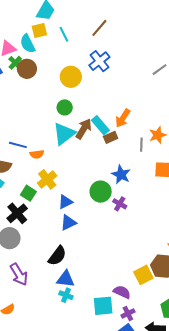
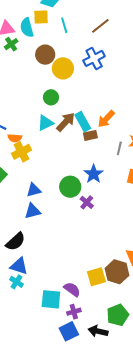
brown circle: (27, 69) -> (45, 55), moved
cyan triangle: (64, 134) -> (45, 123), size x0.7
yellow cross: (47, 179) -> (21, 152), moved

